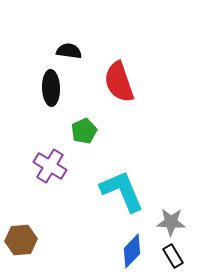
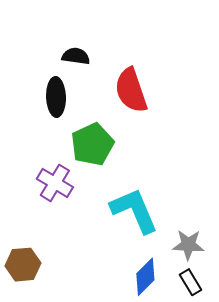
green pentagon: (84, 131) -> (92, 144), size x1.5

